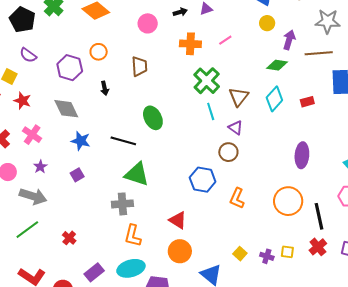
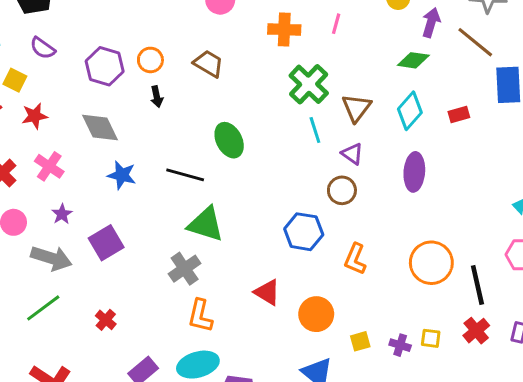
pink line: (225, 40) -> (336, 24), turned -40
orange circle: (99, 52) -> (150, 60), moved
brown line: (319, 53) -> (475, 42), turned 44
brown trapezoid: (139, 66) -> (208, 64), turned -55
red star: (22, 101) -> (35, 116), turned -30
purple ellipse: (302, 155) -> (414, 172), moved
purple square: (77, 175) -> (106, 243), moved, size x1.6
gray cross: (122, 204) -> (185, 269), turned -30
orange circle: (180, 251) -> (316, 314), moved
yellow square: (240, 254) -> (360, 341), turned 32

